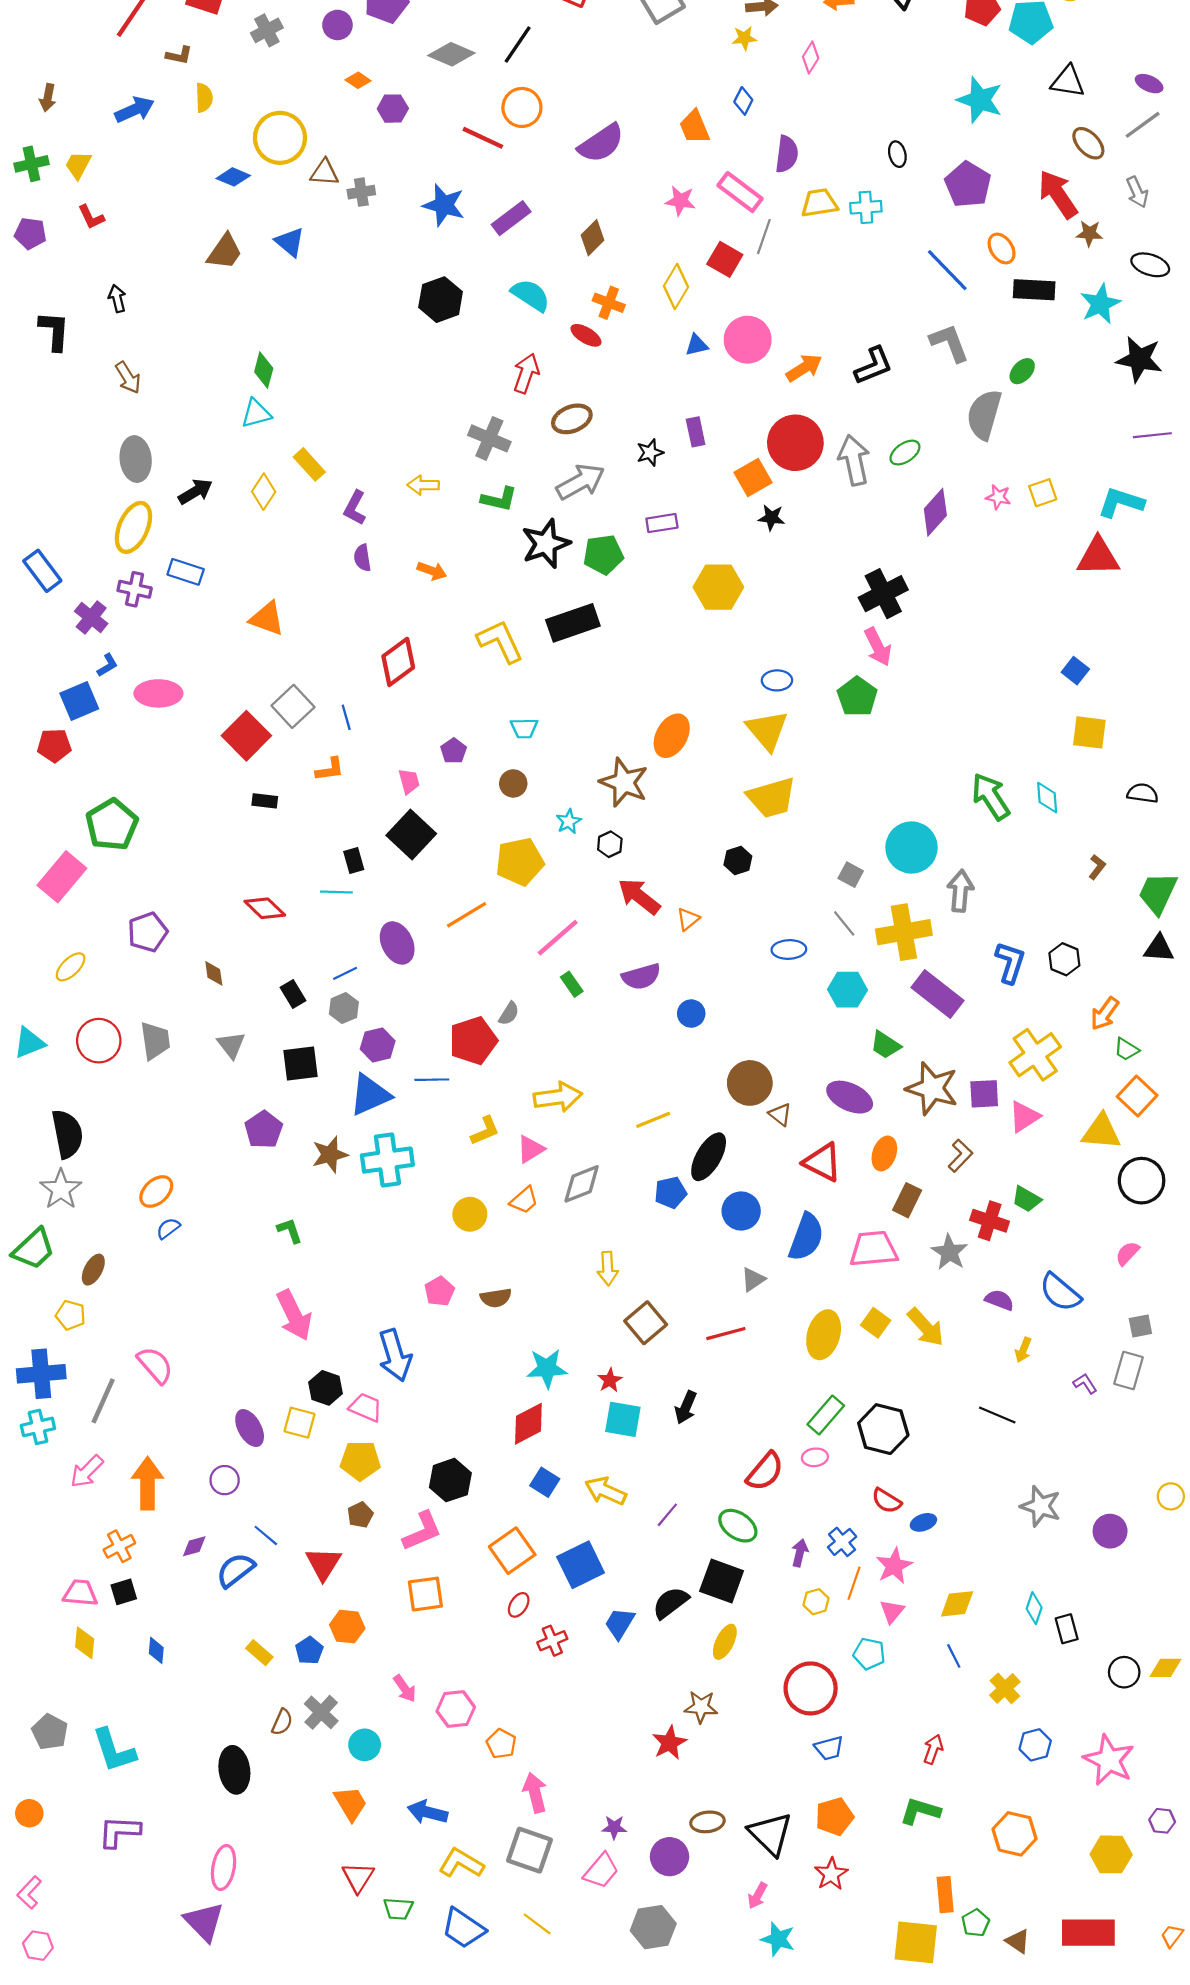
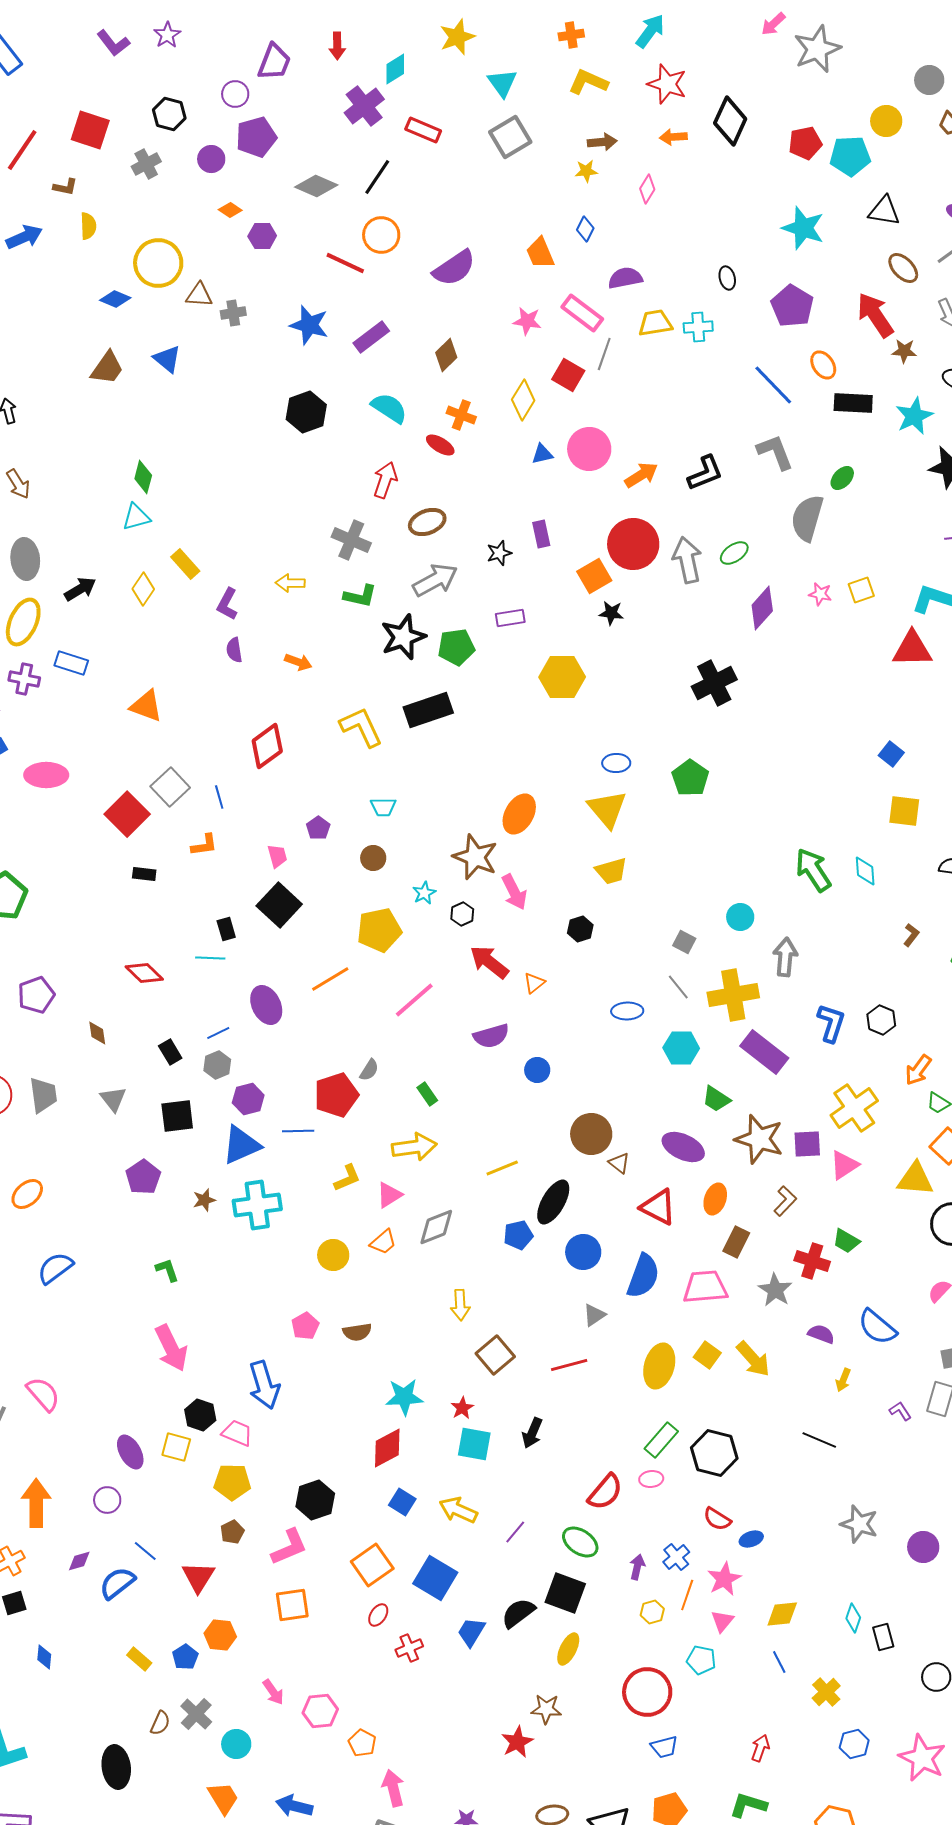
purple semicircle: (787, 154) -> (625, 278), turned -108
pink arrow: (878, 647) -> (514, 892), moved
yellow trapezoid: (772, 798) -> (611, 871), size x0.7
cyan circle: (911, 847) -> (740, 917), size x0.6
green rectangle: (572, 984) -> (427, 1094), moved
brown star: (330, 1155) -> (204, 1200), size x0.7
orange ellipse: (156, 1191) -> (27, 1194), moved
blue semicircle: (168, 1228) -> (55, 1268), size x1.6
blue square: (581, 1565) -> (435, 1578), turned -33

